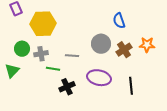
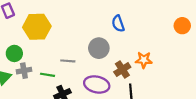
orange star: (147, 45) -> (144, 60), moved
brown cross: (124, 50) -> (122, 70), moved
gray cross: (41, 54) -> (24, 71), moved

